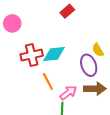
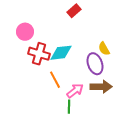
pink circle: (12, 23) -> (25, 32), moved
red cross: (32, 55) -> (39, 54), turned 30

